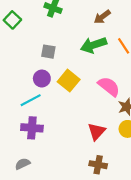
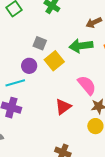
yellow square: (69, 81) -> (54, 61), moved
red triangle: (97, 131) -> (63, 107), moved

